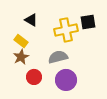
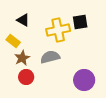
brown star: (21, 57) -> (22, 58), moved
purple circle: (66, 80) -> (84, 80), moved

